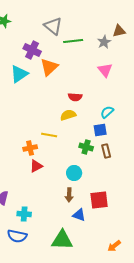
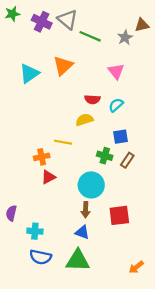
green line: (73, 41) -> (90, 36), turned 30
purple cross: (32, 50) -> (42, 22), moved
pink triangle: (105, 70) -> (116, 71), moved
cyan semicircle: (107, 112) -> (116, 105), moved
brown rectangle: (106, 151) -> (127, 160), turned 48
cyan circle: (74, 173) -> (91, 185), size x1.5
blue triangle: (79, 215) -> (82, 232), moved
blue semicircle: (17, 236) -> (41, 257), moved

